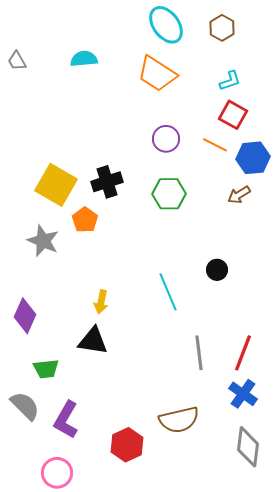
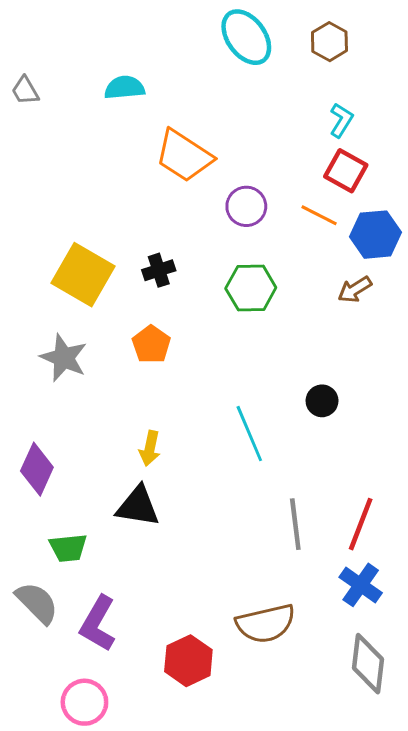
orange trapezoid: (157, 74) -> (184, 156), moved
cyan L-shape: (230, 81) -> (341, 120), turned -40
black cross: (107, 182) -> (159, 270), size x0.7
orange pentagon: (85, 220) -> (151, 344), moved

